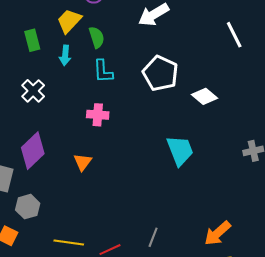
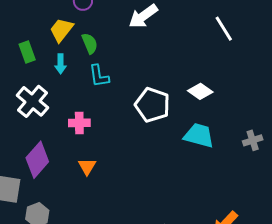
white pentagon: (160, 73) -> (152, 105), moved
white cross: (33, 91) -> (32, 101), size x1.4
pink cross: (98, 115) -> (79, 123), moved
cyan trapezoid: (180, 150) -> (199, 135), moved, turned -48

